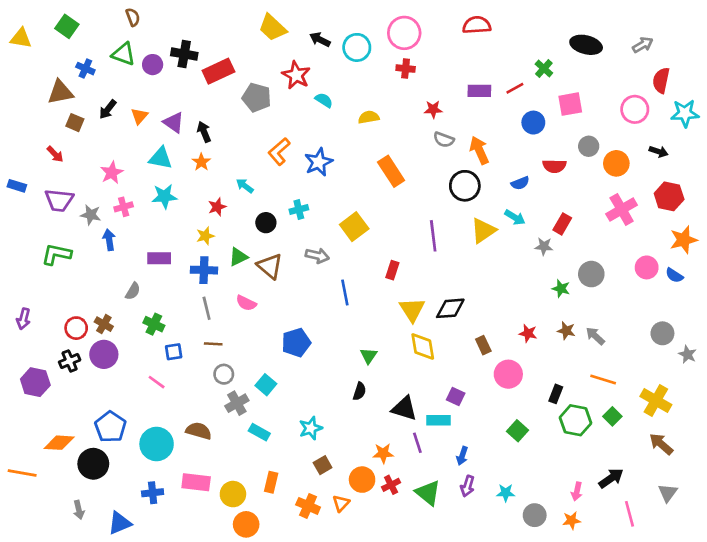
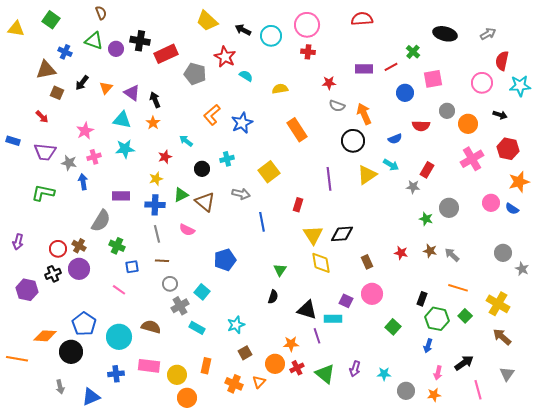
gray semicircle: (133, 291) -> (101, 221), size x1.6
pink circle: (508, 374) -> (372, 294), moved
blue arrow: (462, 456) -> (428, 346), moved

